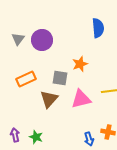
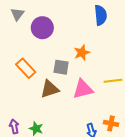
gray triangle: (18, 39) -> (17, 14), moved
orange rectangle: (26, 79) -> (26, 68), turned 72
brown triangle: (49, 99) -> (50, 89), turned 30

